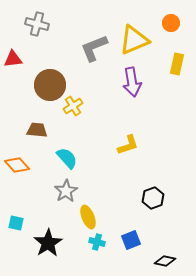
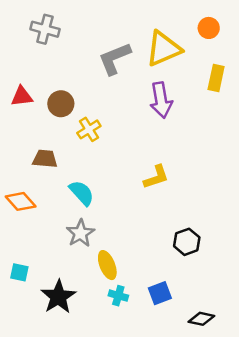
red triangle: (13, 59) -> (22, 96), moved
brown circle: (50, 85) -> (61, 104), size x0.7

